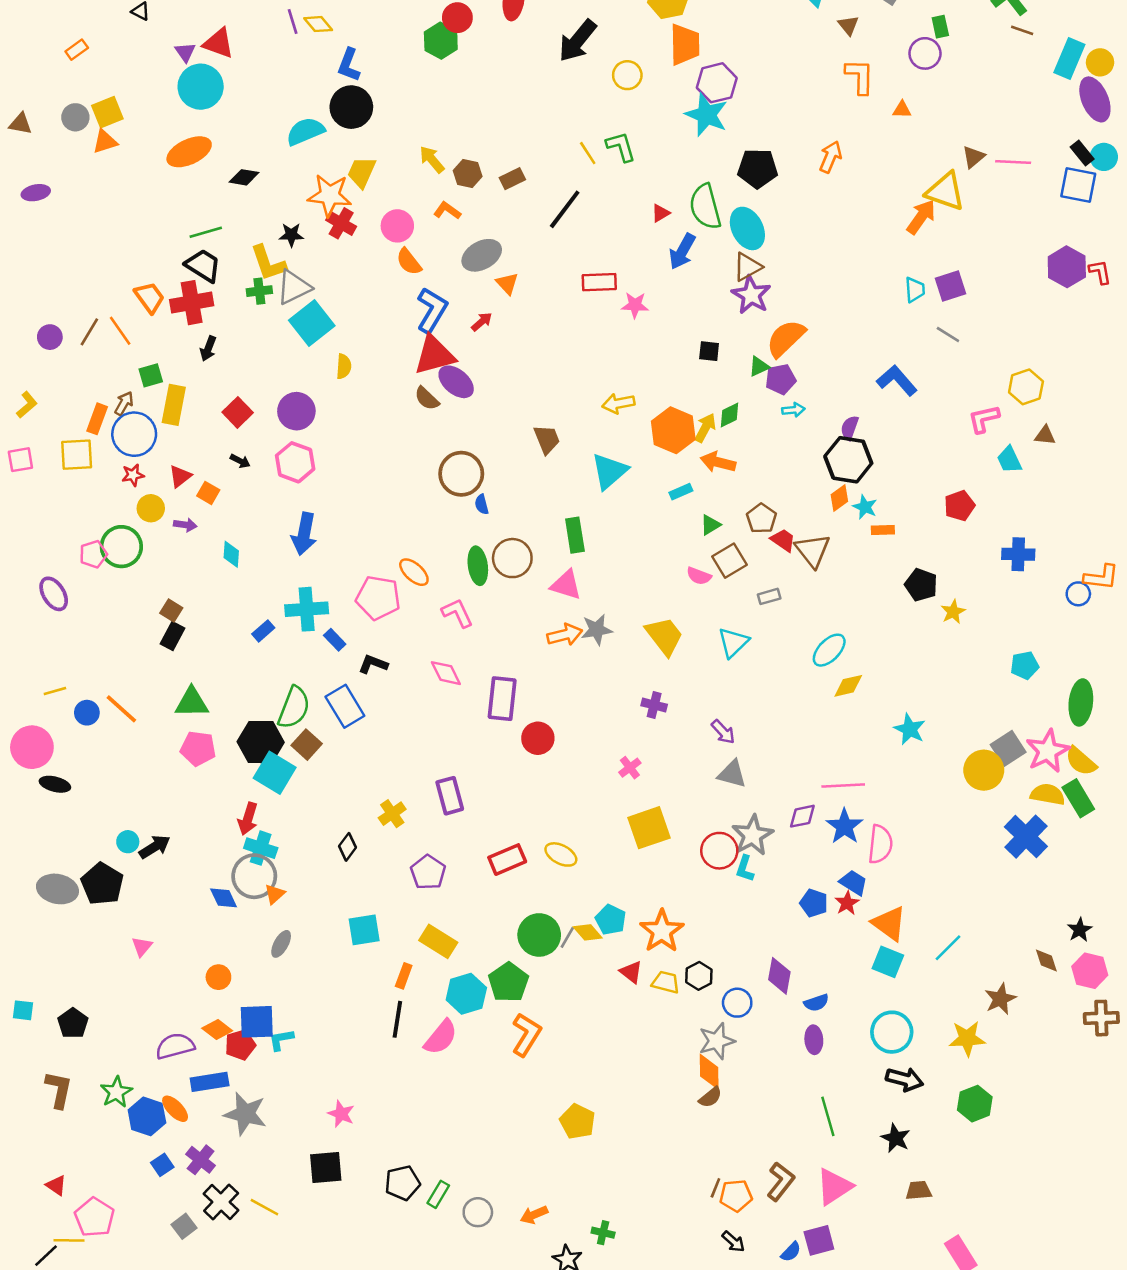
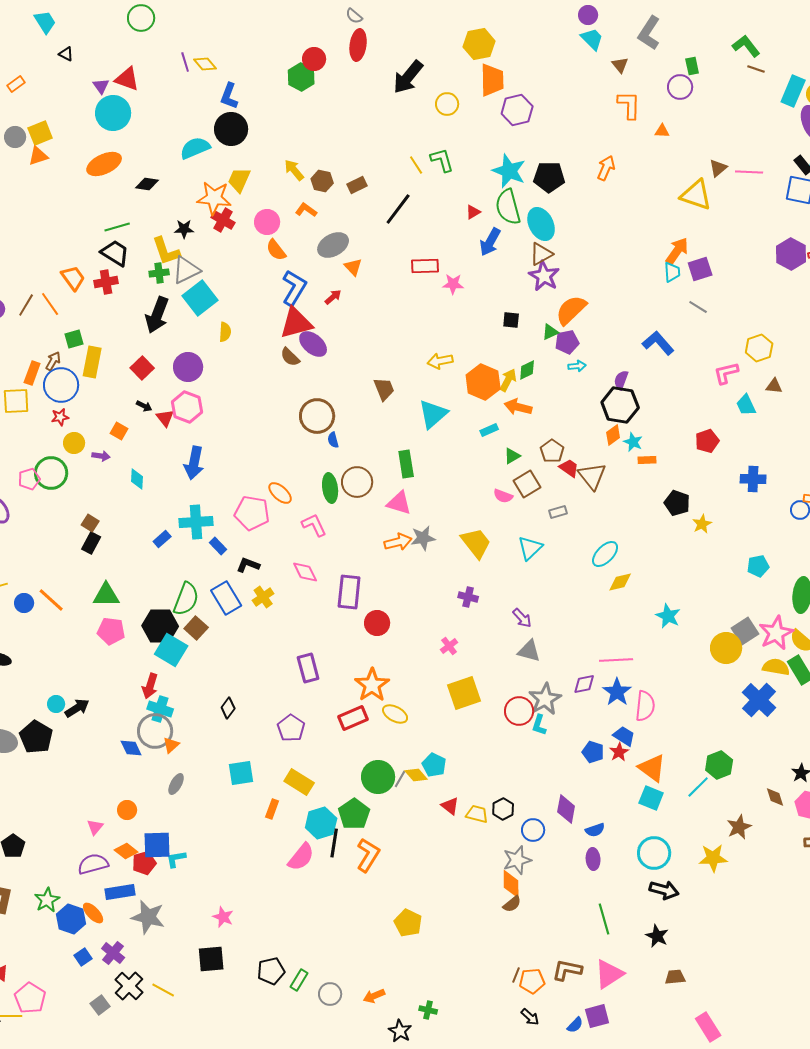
cyan star: (707, 115) -> (509, 171), moved
orange arrow: (921, 217) -> (677, 251), moved
red cross: (192, 303) -> (106, 282), size x0.7
black arrow: (208, 349) -> (157, 315), moved, size x1.8
red triangle: (180, 476) -> (165, 418), moved, turned -30
yellow cross: (392, 814) -> (263, 597), moved
orange star: (662, 931) -> (372, 685), moved
pink triangle: (142, 946) -> (95, 827), moved
black line: (397, 1019) -> (334, 843), moved
green hexagon: (975, 1104) -> (719, 765), moved
brown L-shape: (781, 1182) -> (567, 970), turned -116

